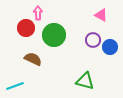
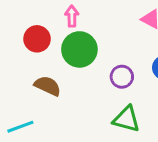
pink arrow: (38, 13) -> (72, 16), moved
purple circle: (93, 40) -> (122, 77), moved

